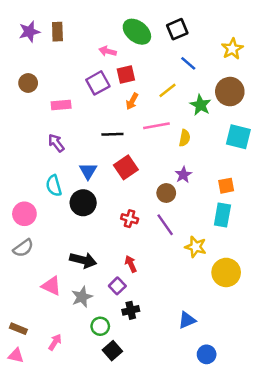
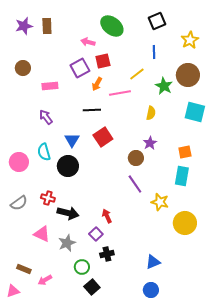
black square: (177, 29) -> (157, 21), moved
blue line: (188, 63) -> (154, 52), turned 48
orange arrow: (132, 101) -> (97, 84), moved
pink line: (156, 126) -> (120, 93), moved
pink circle: (24, 214) -> (19, 162), moved
red cross: (130, 219) -> (48, 198), moved
brown rectangle: (18, 329) -> (24, 269), moved
pink arrow: (55, 342) -> (45, 280), turned -152
blue circle: (207, 354) -> (151, 290), moved
pink triangle: (16, 356) -> (13, 291), turned -32

